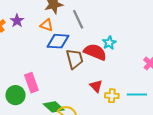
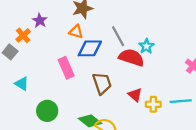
gray line: (78, 19) -> (118, 36), moved
purple star: (17, 21) -> (40, 21), moved
brown trapezoid: (75, 59) -> (102, 83), moved
pink rectangle: (31, 83) -> (66, 68), moved

